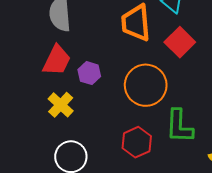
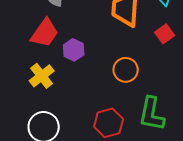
red square: (180, 42) -> (165, 34), size x0.7
orange circle: (146, 85) -> (126, 70), size x0.6

